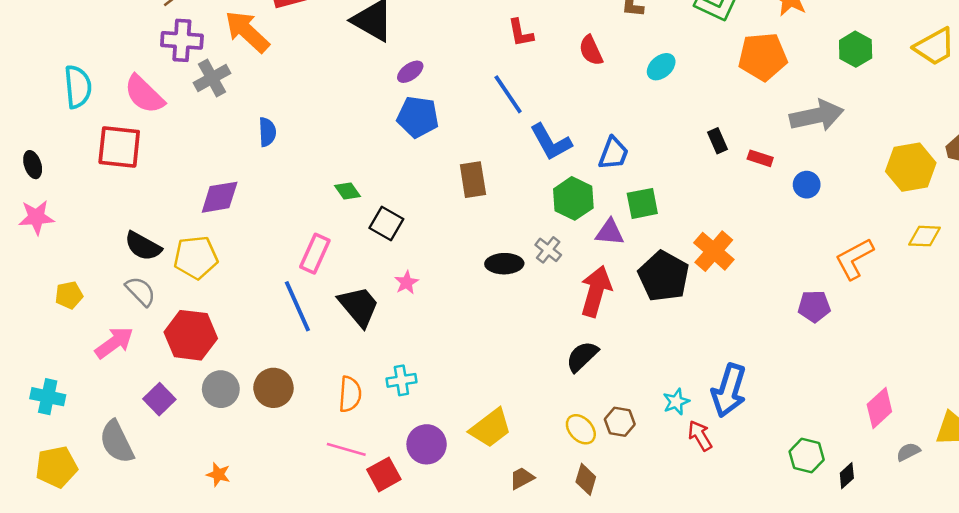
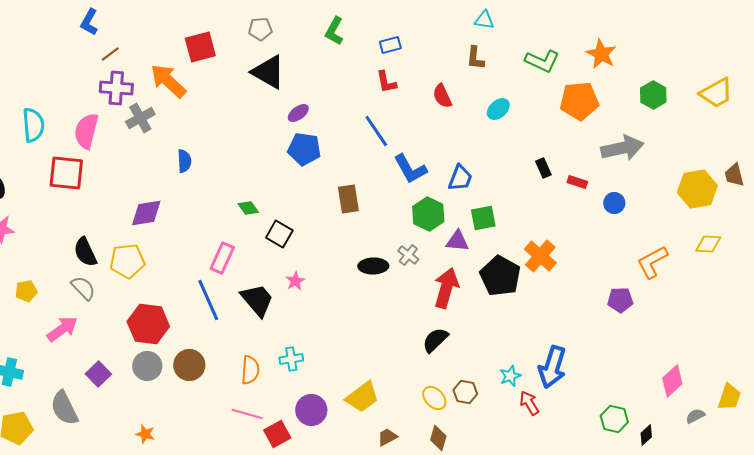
pink semicircle: (144, 94) -> (86, 131), turned 60
black semicircle: (143, 246) -> (85, 252), turned 36
red hexagon: (191, 335) -> (148, 324), moved

